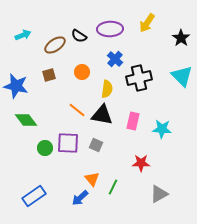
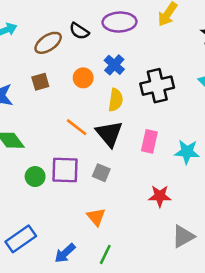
blue cross: (115, 59) -> (114, 65), moved
black triangle: (102, 115) -> (109, 134), turned 40
green line: (113, 187) -> (105, 254), moved
blue arrow: (80, 198) -> (65, 253), moved

